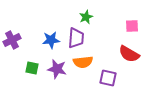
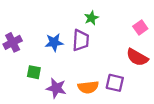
pink square: (132, 26) -> (140, 28), turned -32
orange semicircle: (83, 62) -> (88, 87), moved
purple star: (57, 69) -> (56, 88), moved

